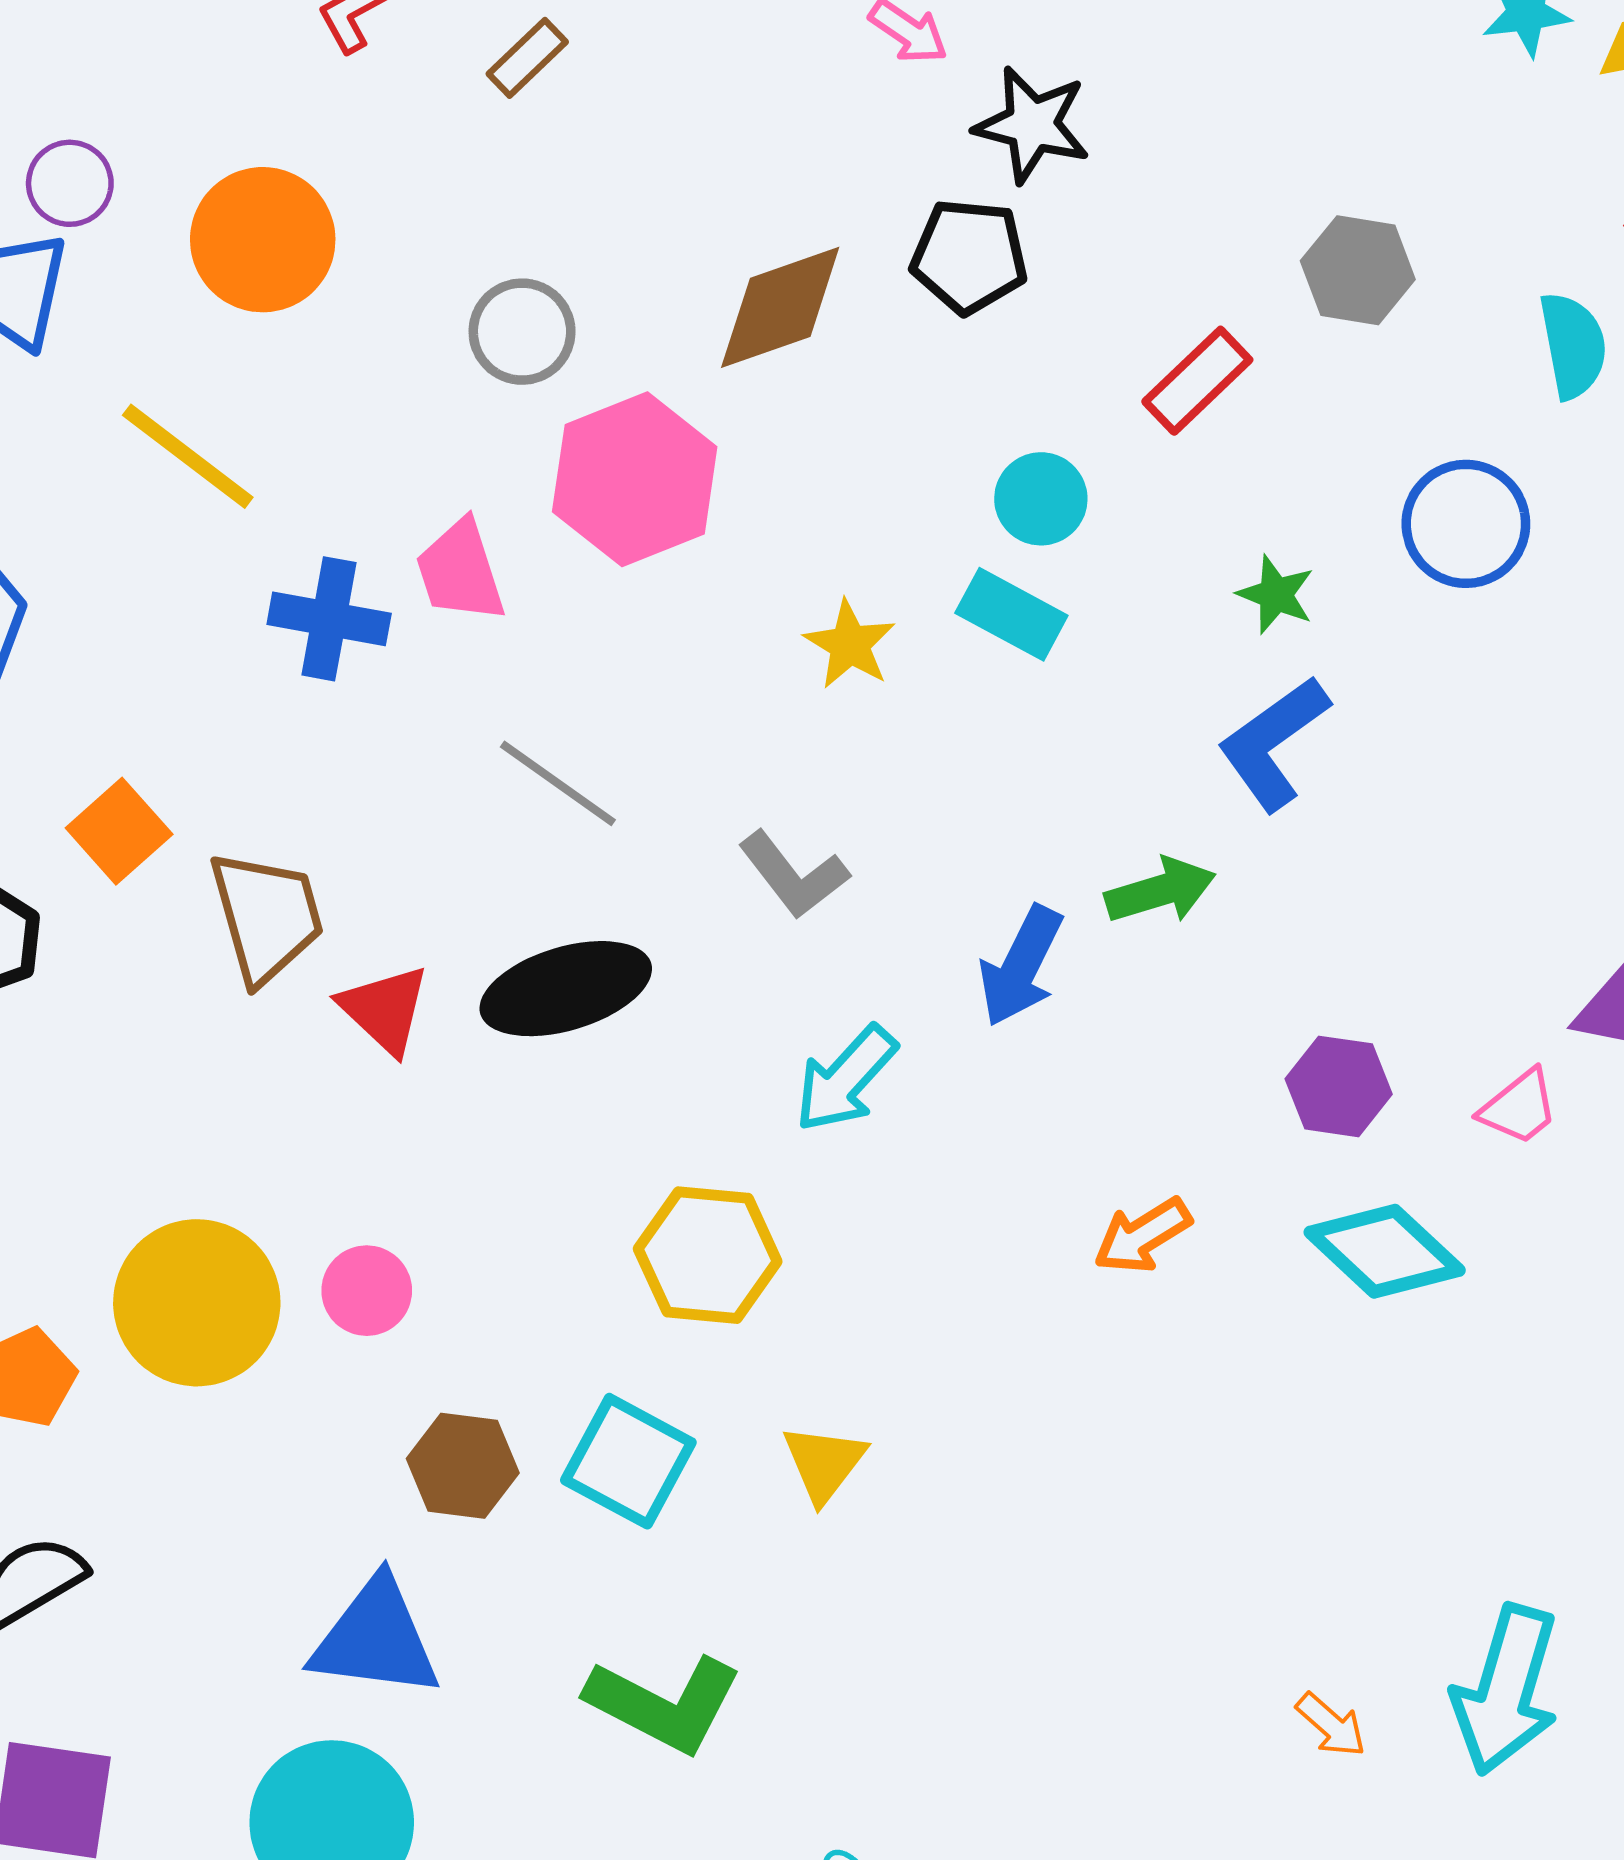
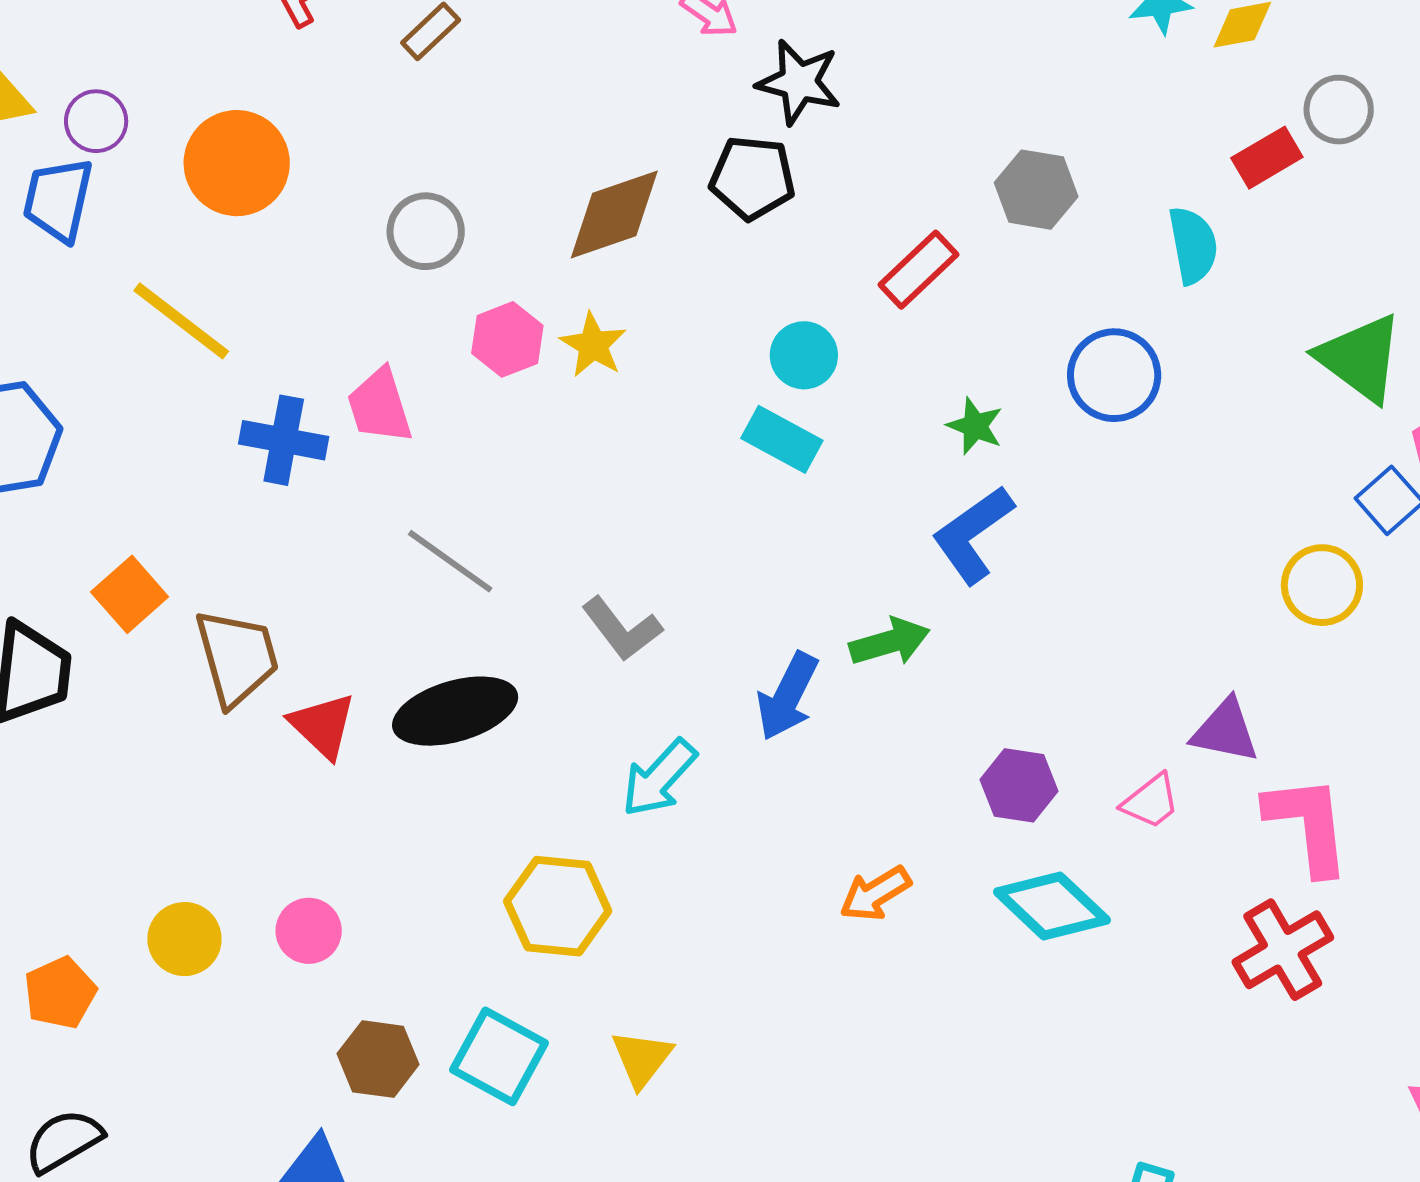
pink hexagon: (635, 479) -> (507, 339), size x0.6
yellow star: (850, 644) -> (593, 345), moved
yellow circle: (197, 1303) -> (184, 939), size x0.6

